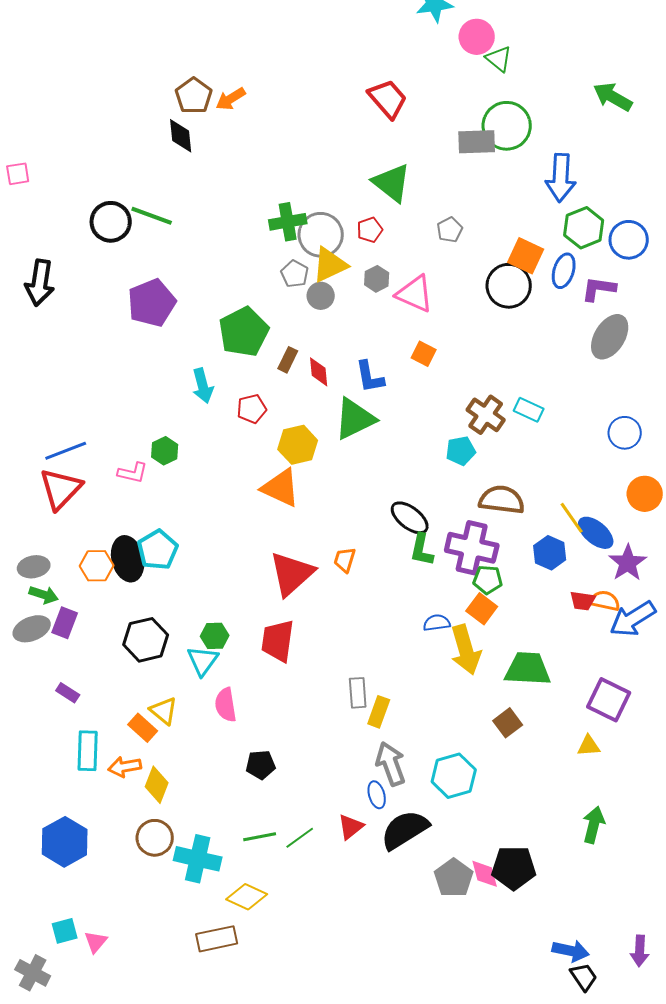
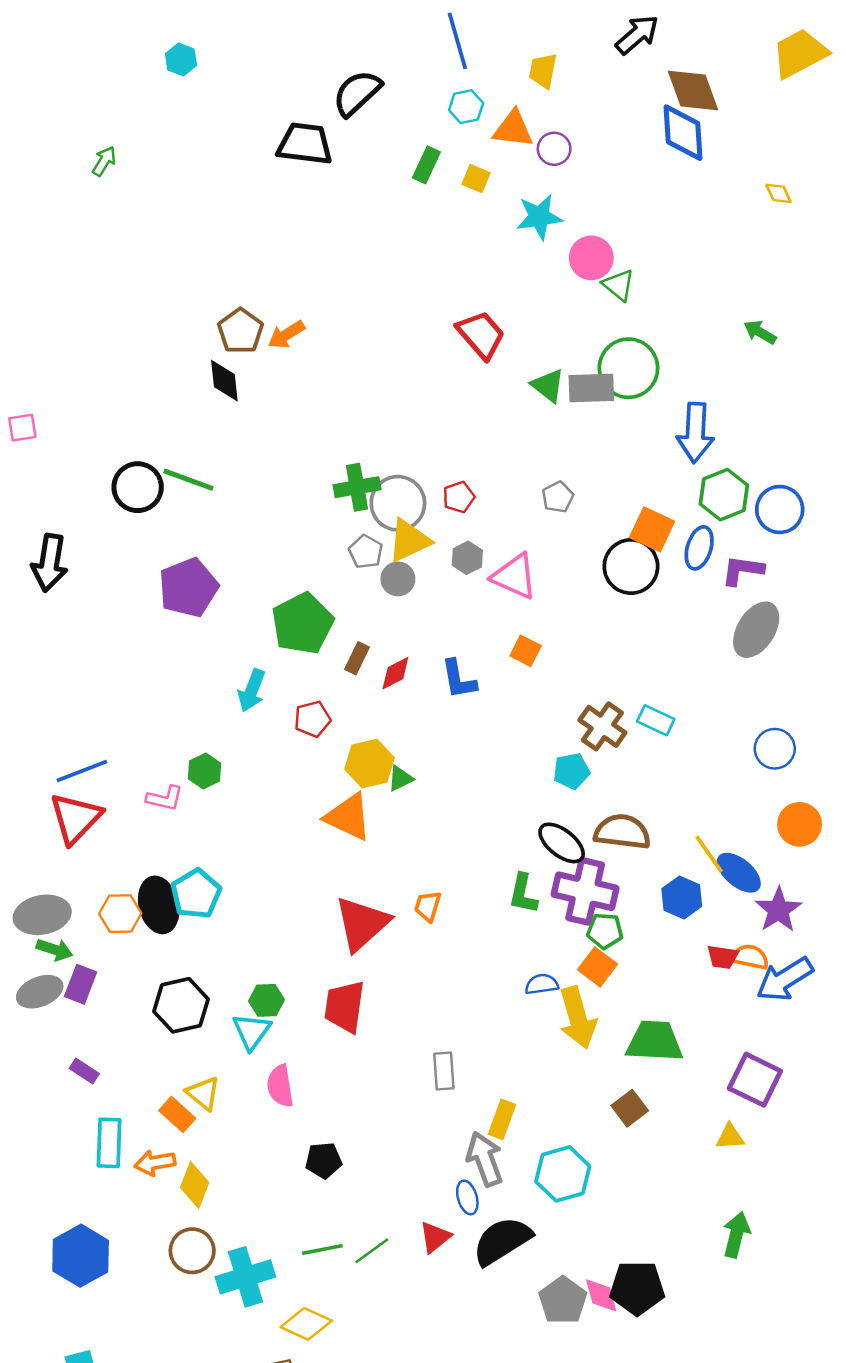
green arrow: (613, 97) -> (760, 332), size x0.7
green triangle: (392, 183) -> (548, 386), moved, size x0.7
red diamond: (319, 372) -> (395, 673), turned 68
cyan arrow: (203, 386) -> (252, 690), turned 36
green triangle: (355, 419) -> (400, 778), moved, size x0.5
black ellipse: (410, 518) -> (562, 843), moved
gray ellipse: (34, 567) -> (42, 915), size x1.4
yellow rectangle: (379, 712) -> (502, 1119), moved
cyan cross: (198, 859) -> (245, 1277), turned -30

